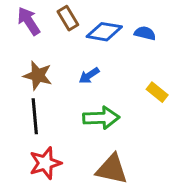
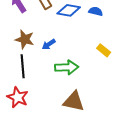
blue arrow: (89, 76) -> (49, 44), moved
red star: (45, 163) -> (18, 97), moved, turned -30

